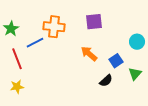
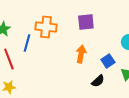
blue line: (35, 43) -> (27, 43), turned -48
orange arrow: (89, 54) -> (81, 54), turned 60

